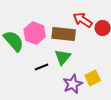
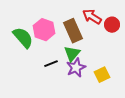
brown rectangle: (64, 34) -> (73, 31), turned 60
purple star: (73, 84) -> (76, 68), moved

